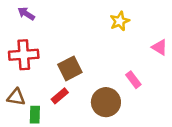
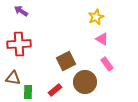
pink triangle: (160, 47) -> (102, 39), moved
brown square: (70, 68) -> (66, 61), moved
red rectangle: (60, 96) -> (55, 90), moved

